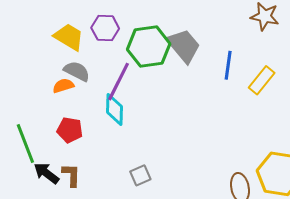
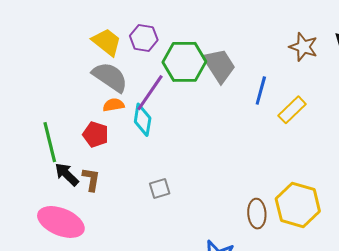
gray semicircle: (77, 71) -> (110, 77), size x1.4
orange semicircle: (63, 86) -> (114, 105), moved

